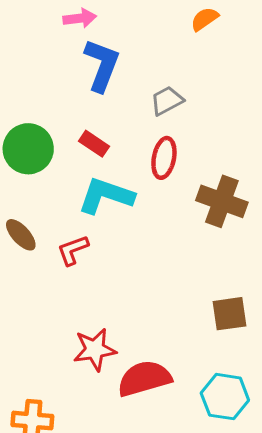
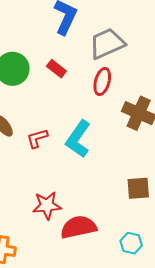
gray trapezoid: (167, 101) -> (107, 44), size x1.6
cyan L-shape: (106, 196) -> (78, 139), moved, turned -78
cyan hexagon: (225, 397) -> (131, 243), size x0.7

